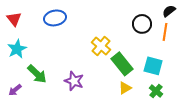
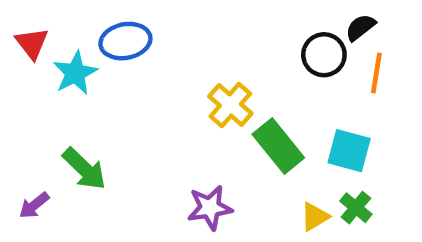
black semicircle: (169, 11) -> (360, 27), moved
cyan star: (17, 49) -> (75, 73), moved
purple star: (74, 81) -> (210, 208), moved, turned -30
yellow triangle: (125, 88) -> (315, 217), moved

